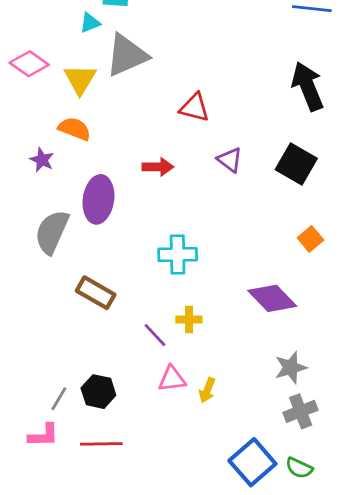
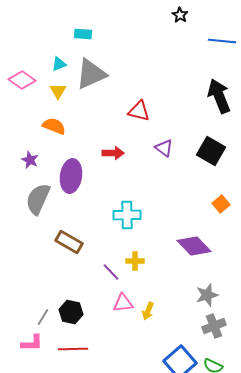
cyan triangle: (90, 23) -> (59, 64), moved
yellow triangle: (80, 79) -> (58, 91), size x0.7
purple star: (42, 160) -> (30, 160), moved

